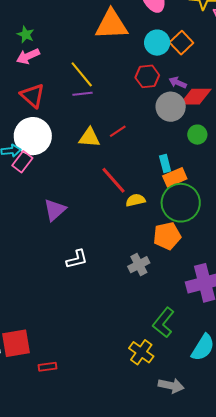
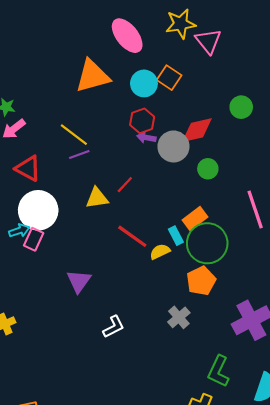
purple arrow: (178, 83) -> (146, 138), moved
cyan rectangle: (165, 164) -> (176, 236), moved

